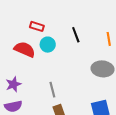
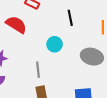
cyan circle: (48, 45) -> (55, 44), moved

